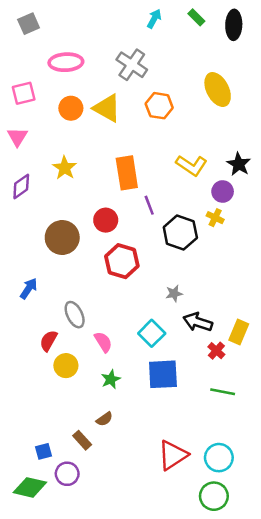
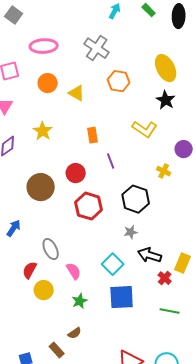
gray square: (29, 24) -> (14, 15), turned -30
yellow triangle: (107, 108) -> (77, 93), moved, size x0.7
black star: (239, 164) -> (166, 100), moved
orange rectangle: (127, 173) -> (93, 135), size x0.6
purple circle: (223, 191) -> (184, 149), moved
black hexagon: (180, 233) -> (136, 199), moved

